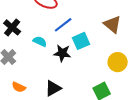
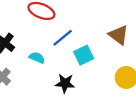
black star: (62, 53) -> (65, 83), moved

